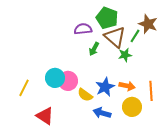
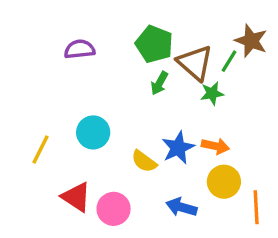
green pentagon: (107, 18) -> (154, 44), moved
purple semicircle: (83, 29) -> (80, 49), moved
pink circle: (68, 81) -> (114, 209), moved
orange line: (151, 91) -> (256, 207), moved
blue arrow: (102, 113) -> (181, 207), moved

